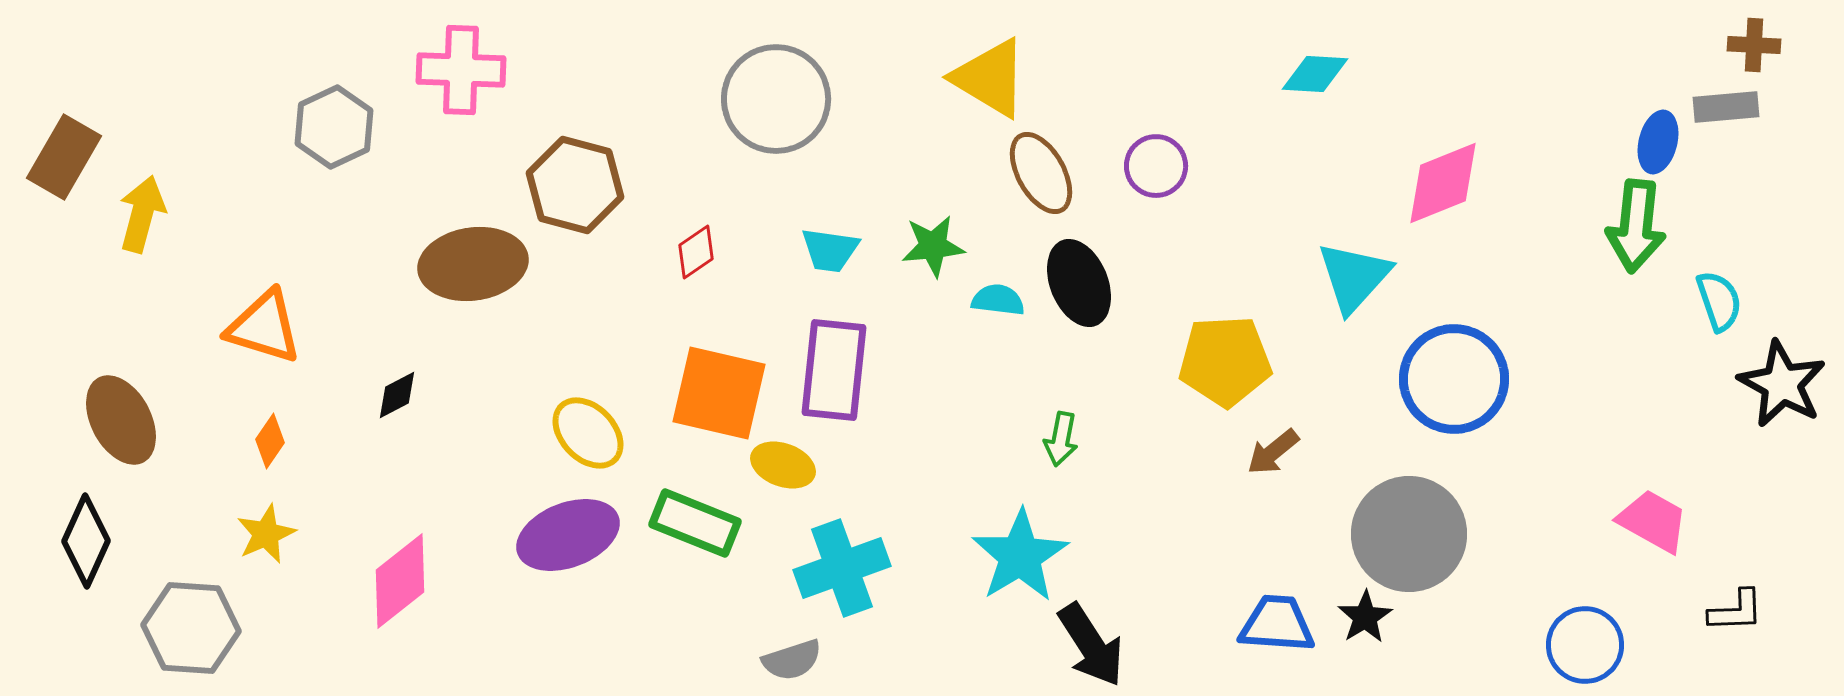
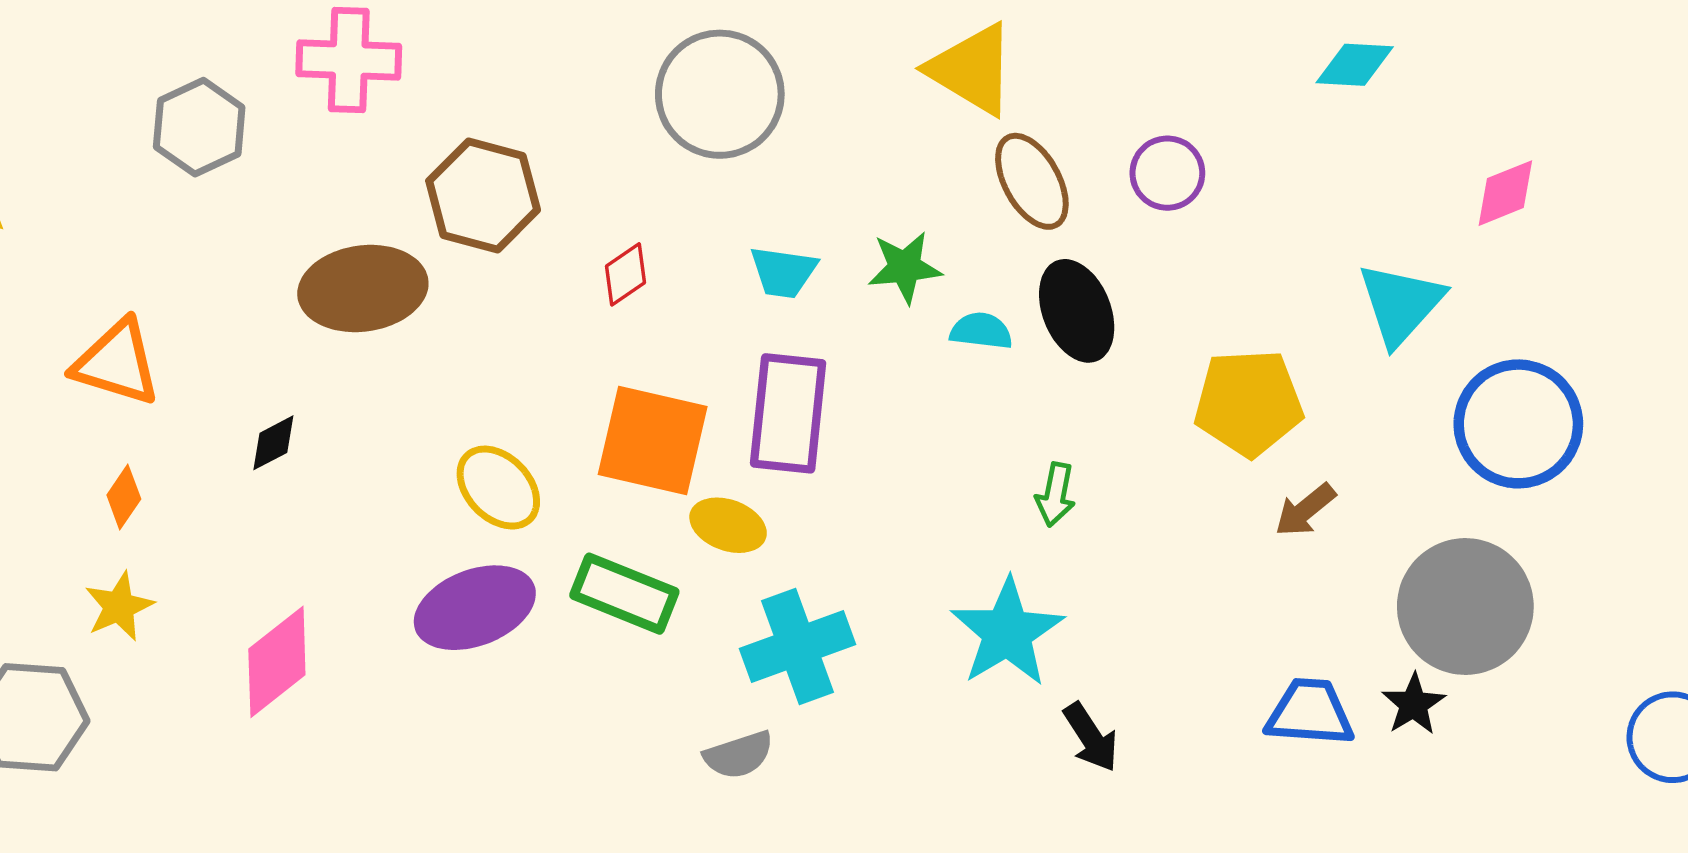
pink diamond: (1443, 183) -> (1505, 193), size x0.7
black arrow: (1091, 645) -> (1091, 737), size x0.7

